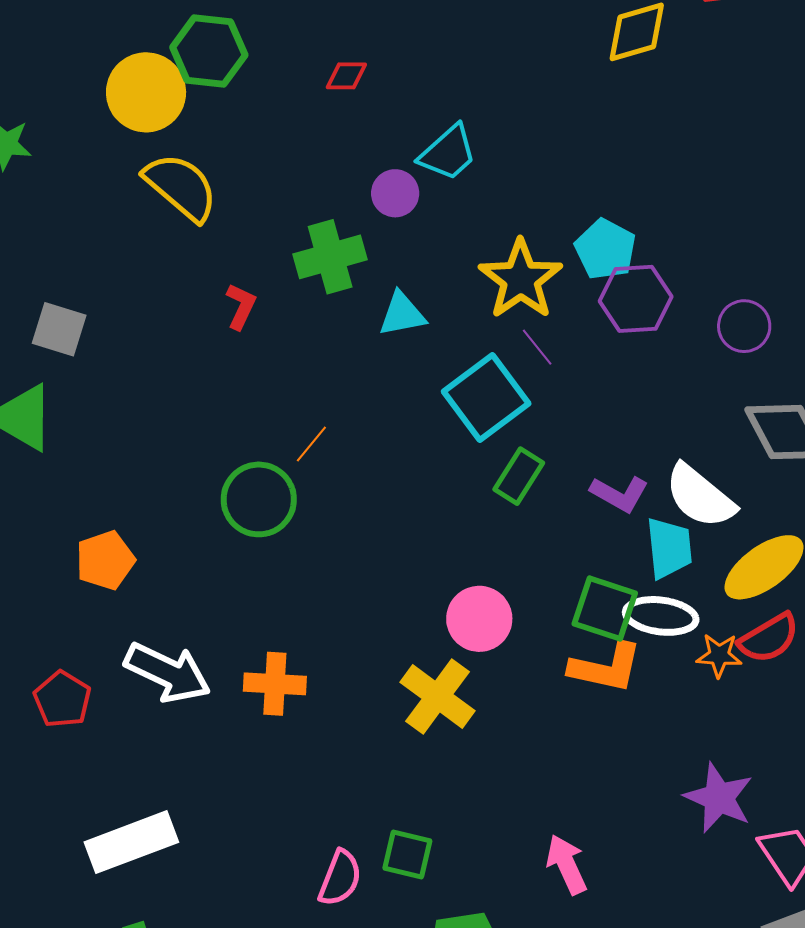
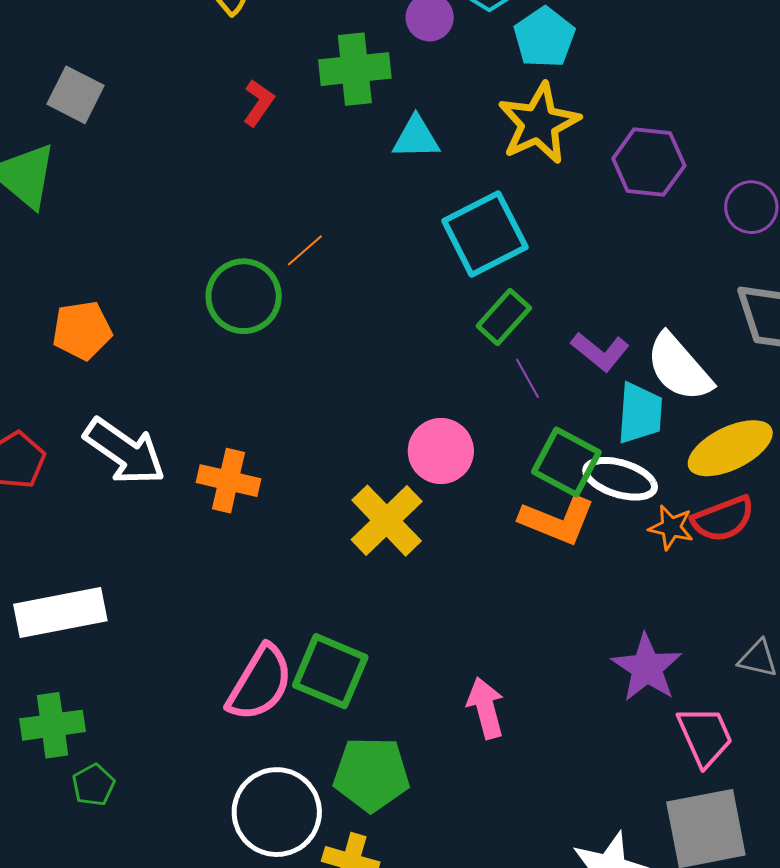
cyan pentagon: (605, 249) -> (544, 37), moved
purple line: (537, 347) -> (528, 378), moved
green square: (407, 854) -> (330, 671), size x1.4
pink semicircle: (340, 878) -> (260, 683), size x1.4

